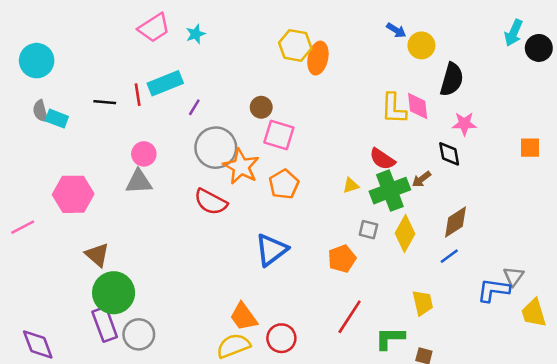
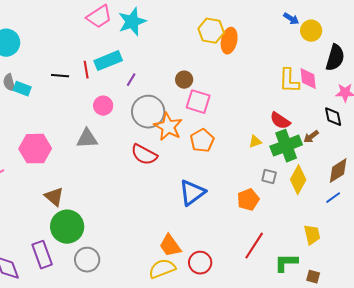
cyan star: (196, 34) -> (132, 22), size x1.8
pink circle: (144, 154) -> (103, 106), moved
purple rectangle: (105, 324) -> (42, 255), moved

